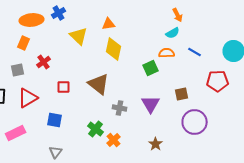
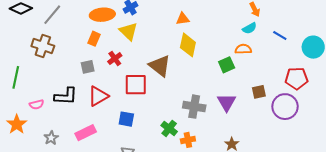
yellow triangle: (79, 36) -> (128, 31), moved
blue line: (195, 52) -> (280, 36), moved
brown triangle: (99, 84) -> (160, 66), moved
red square: (64, 87) -> (136, 85), size x1.6
gray cross: (120, 108) -> (194, 107), size x1.5
purple circle: (195, 122) -> (285, 107), moved
orange cross: (114, 140) -> (188, 140), turned 32

